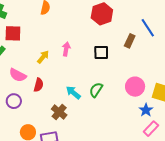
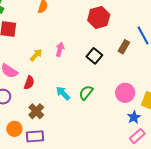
black square: (101, 53) -> (94, 56), turned 35
brown cross: (59, 112) -> (36, 111), moved

